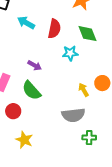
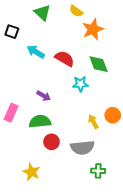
red semicircle: (54, 29) -> (65, 59), turned -72
green semicircle: (32, 91) -> (40, 121), turned 125
red circle: (13, 111) -> (52, 142), moved

